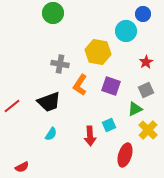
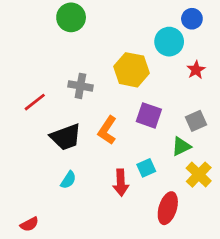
red star: (146, 62) -> (196, 70), moved
orange L-shape: (80, 85) -> (107, 130), moved
red line: (12, 106) -> (35, 102), moved

